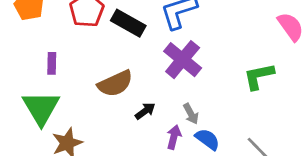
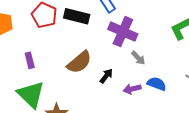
gray arrow: (191, 114) -> (138, 58), moved
purple arrow: (174, 137) -> (132, 89), turned -102

